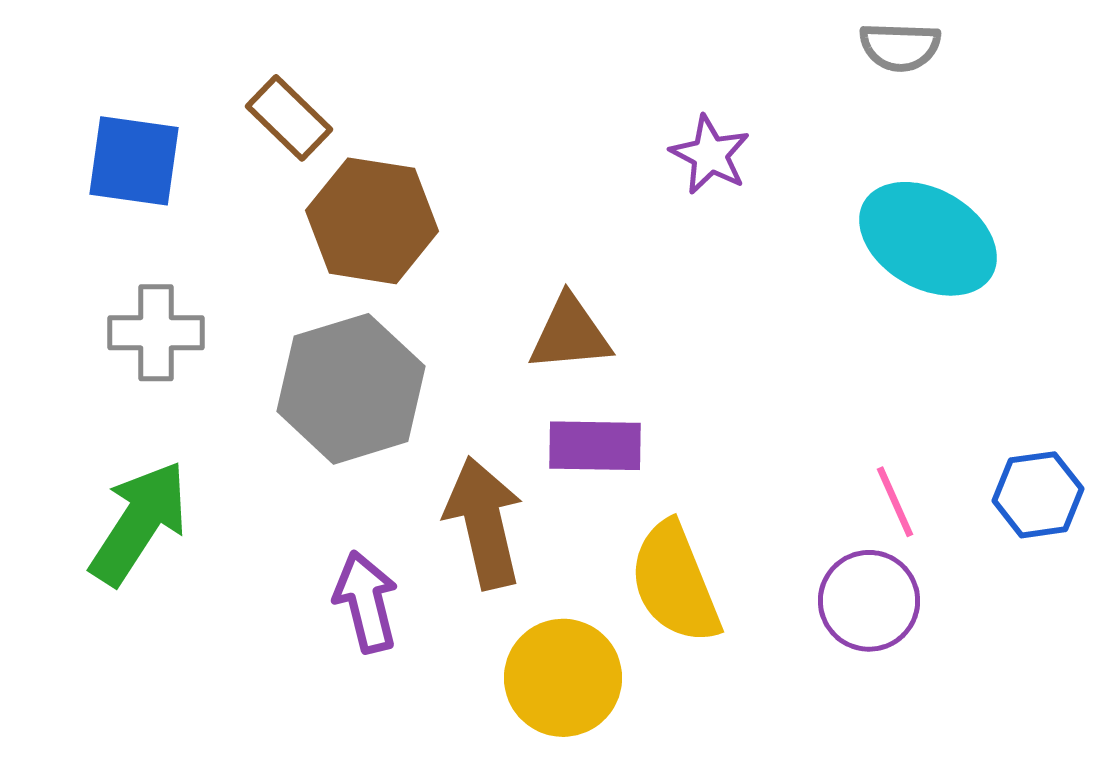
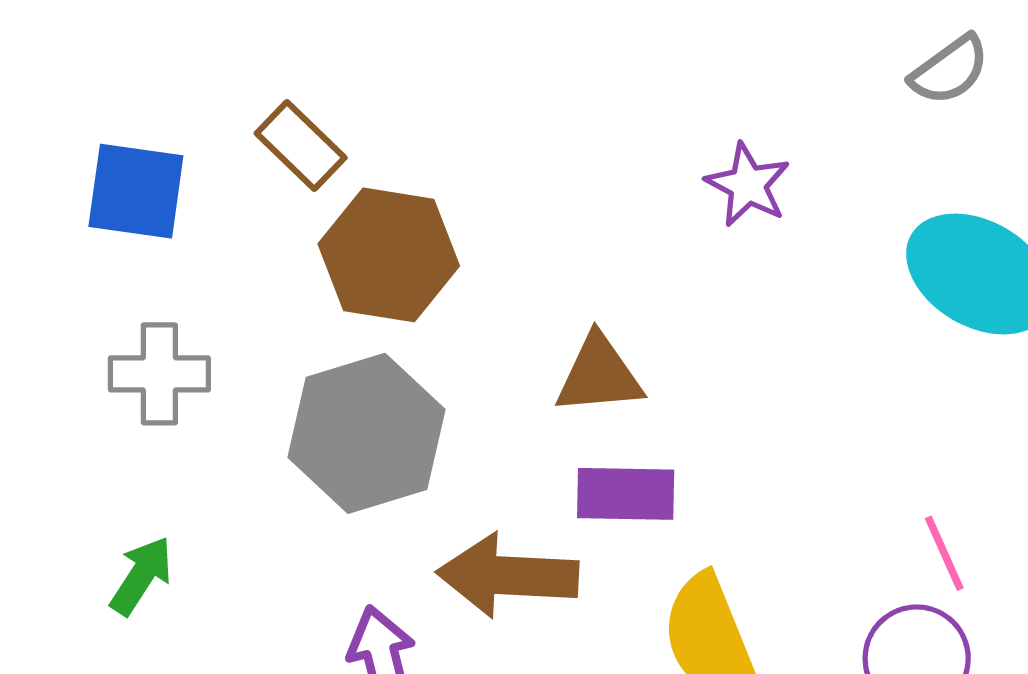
gray semicircle: (900, 47) -> (950, 70), turned -38
green arrow: (139, 523) -> (141, 576), size x0.6
brown arrow: (484, 523) -> (508, 576), turned -74

